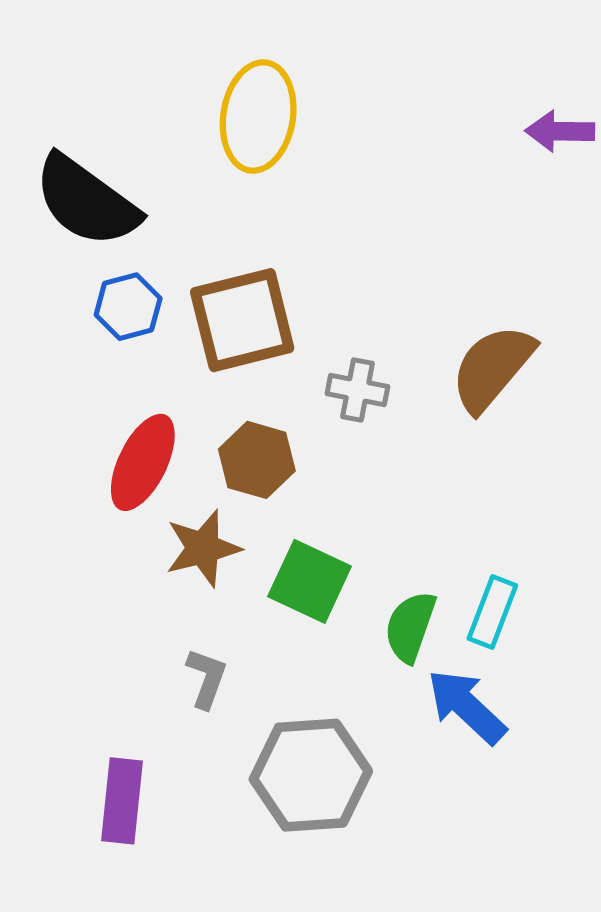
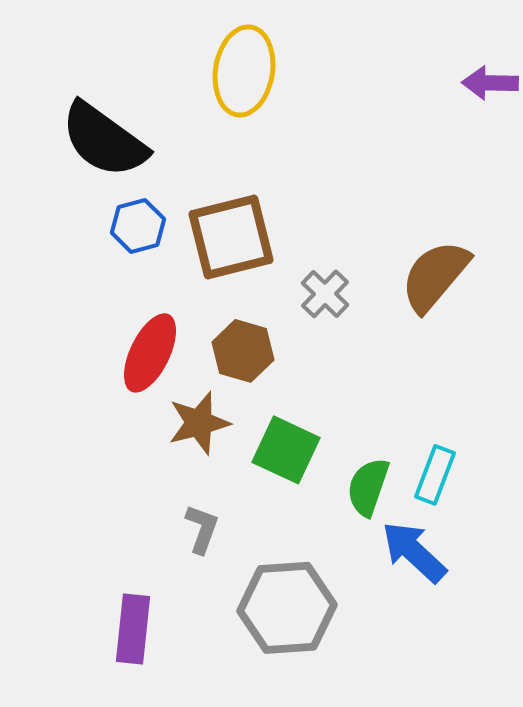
gray cross: (357, 390) -> (325, 294), turned 33

